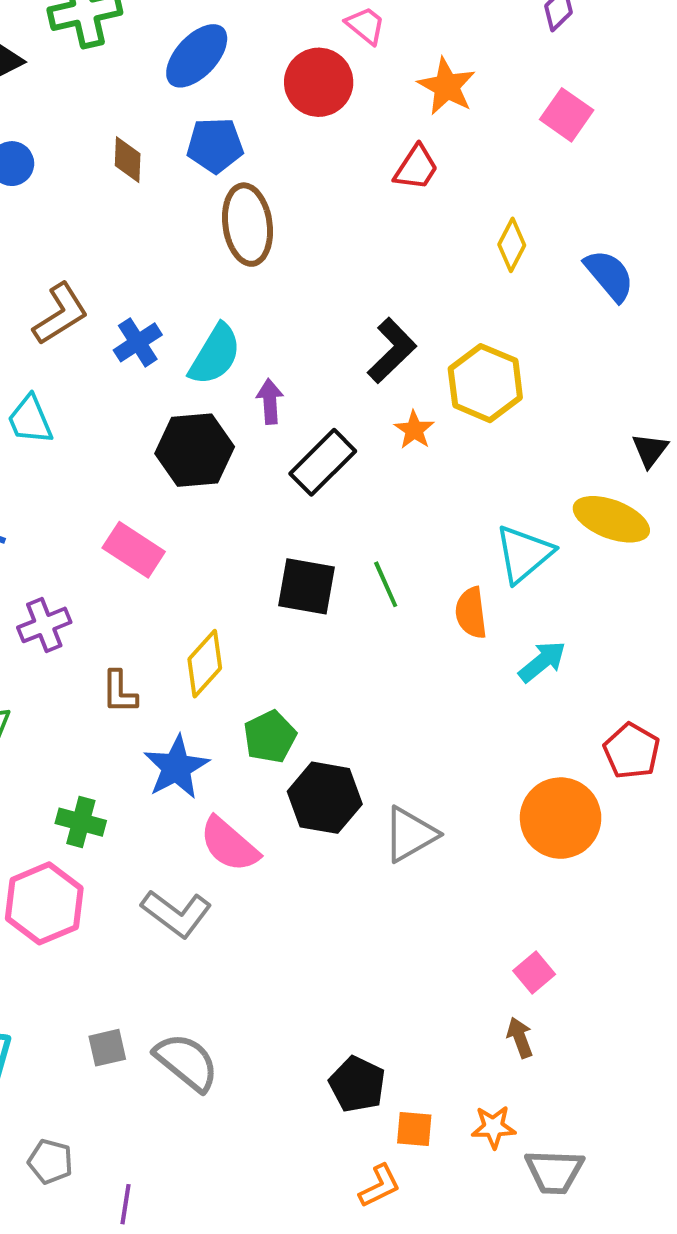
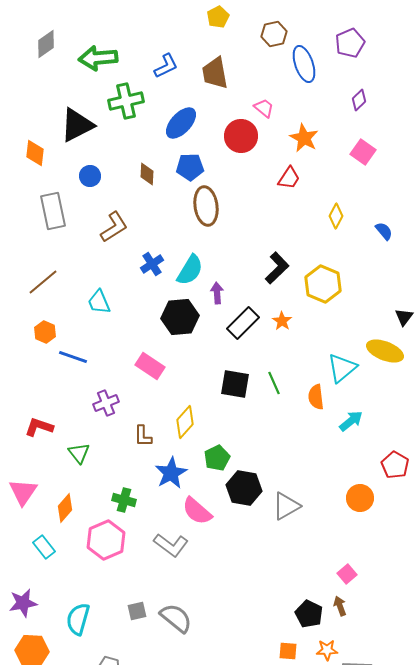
blue semicircle: (609, 275) -> (384, 231), size x0.7
brown L-shape: (61, 314) -> (114, 227), moved
orange star: (414, 430) -> (282, 321), moved
orange circle: (561, 818) -> (360, 498), size x0.7
black pentagon: (357, 1084) -> (309, 614), moved

